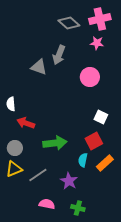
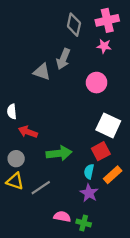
gray diamond: (69, 23) -> (74, 25), turned 60
white square: (101, 117) -> (108, 125), size x1.6
yellow triangle: (14, 169) -> (15, 181), turned 42
purple star: (69, 181) -> (89, 193), moved
pink semicircle: (47, 204) -> (62, 217), moved

